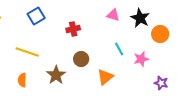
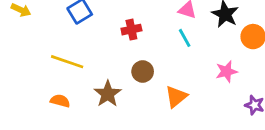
cyan line: (119, 49) -> (185, 38), moved
orange semicircle: (22, 80) -> (60, 101), turned 104

